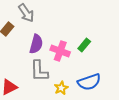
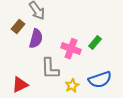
purple semicircle: (36, 44) -> (36, 39), moved

